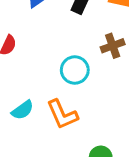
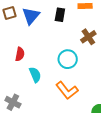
cyan semicircle: (23, 110) -> (35, 75), moved, turned -63

